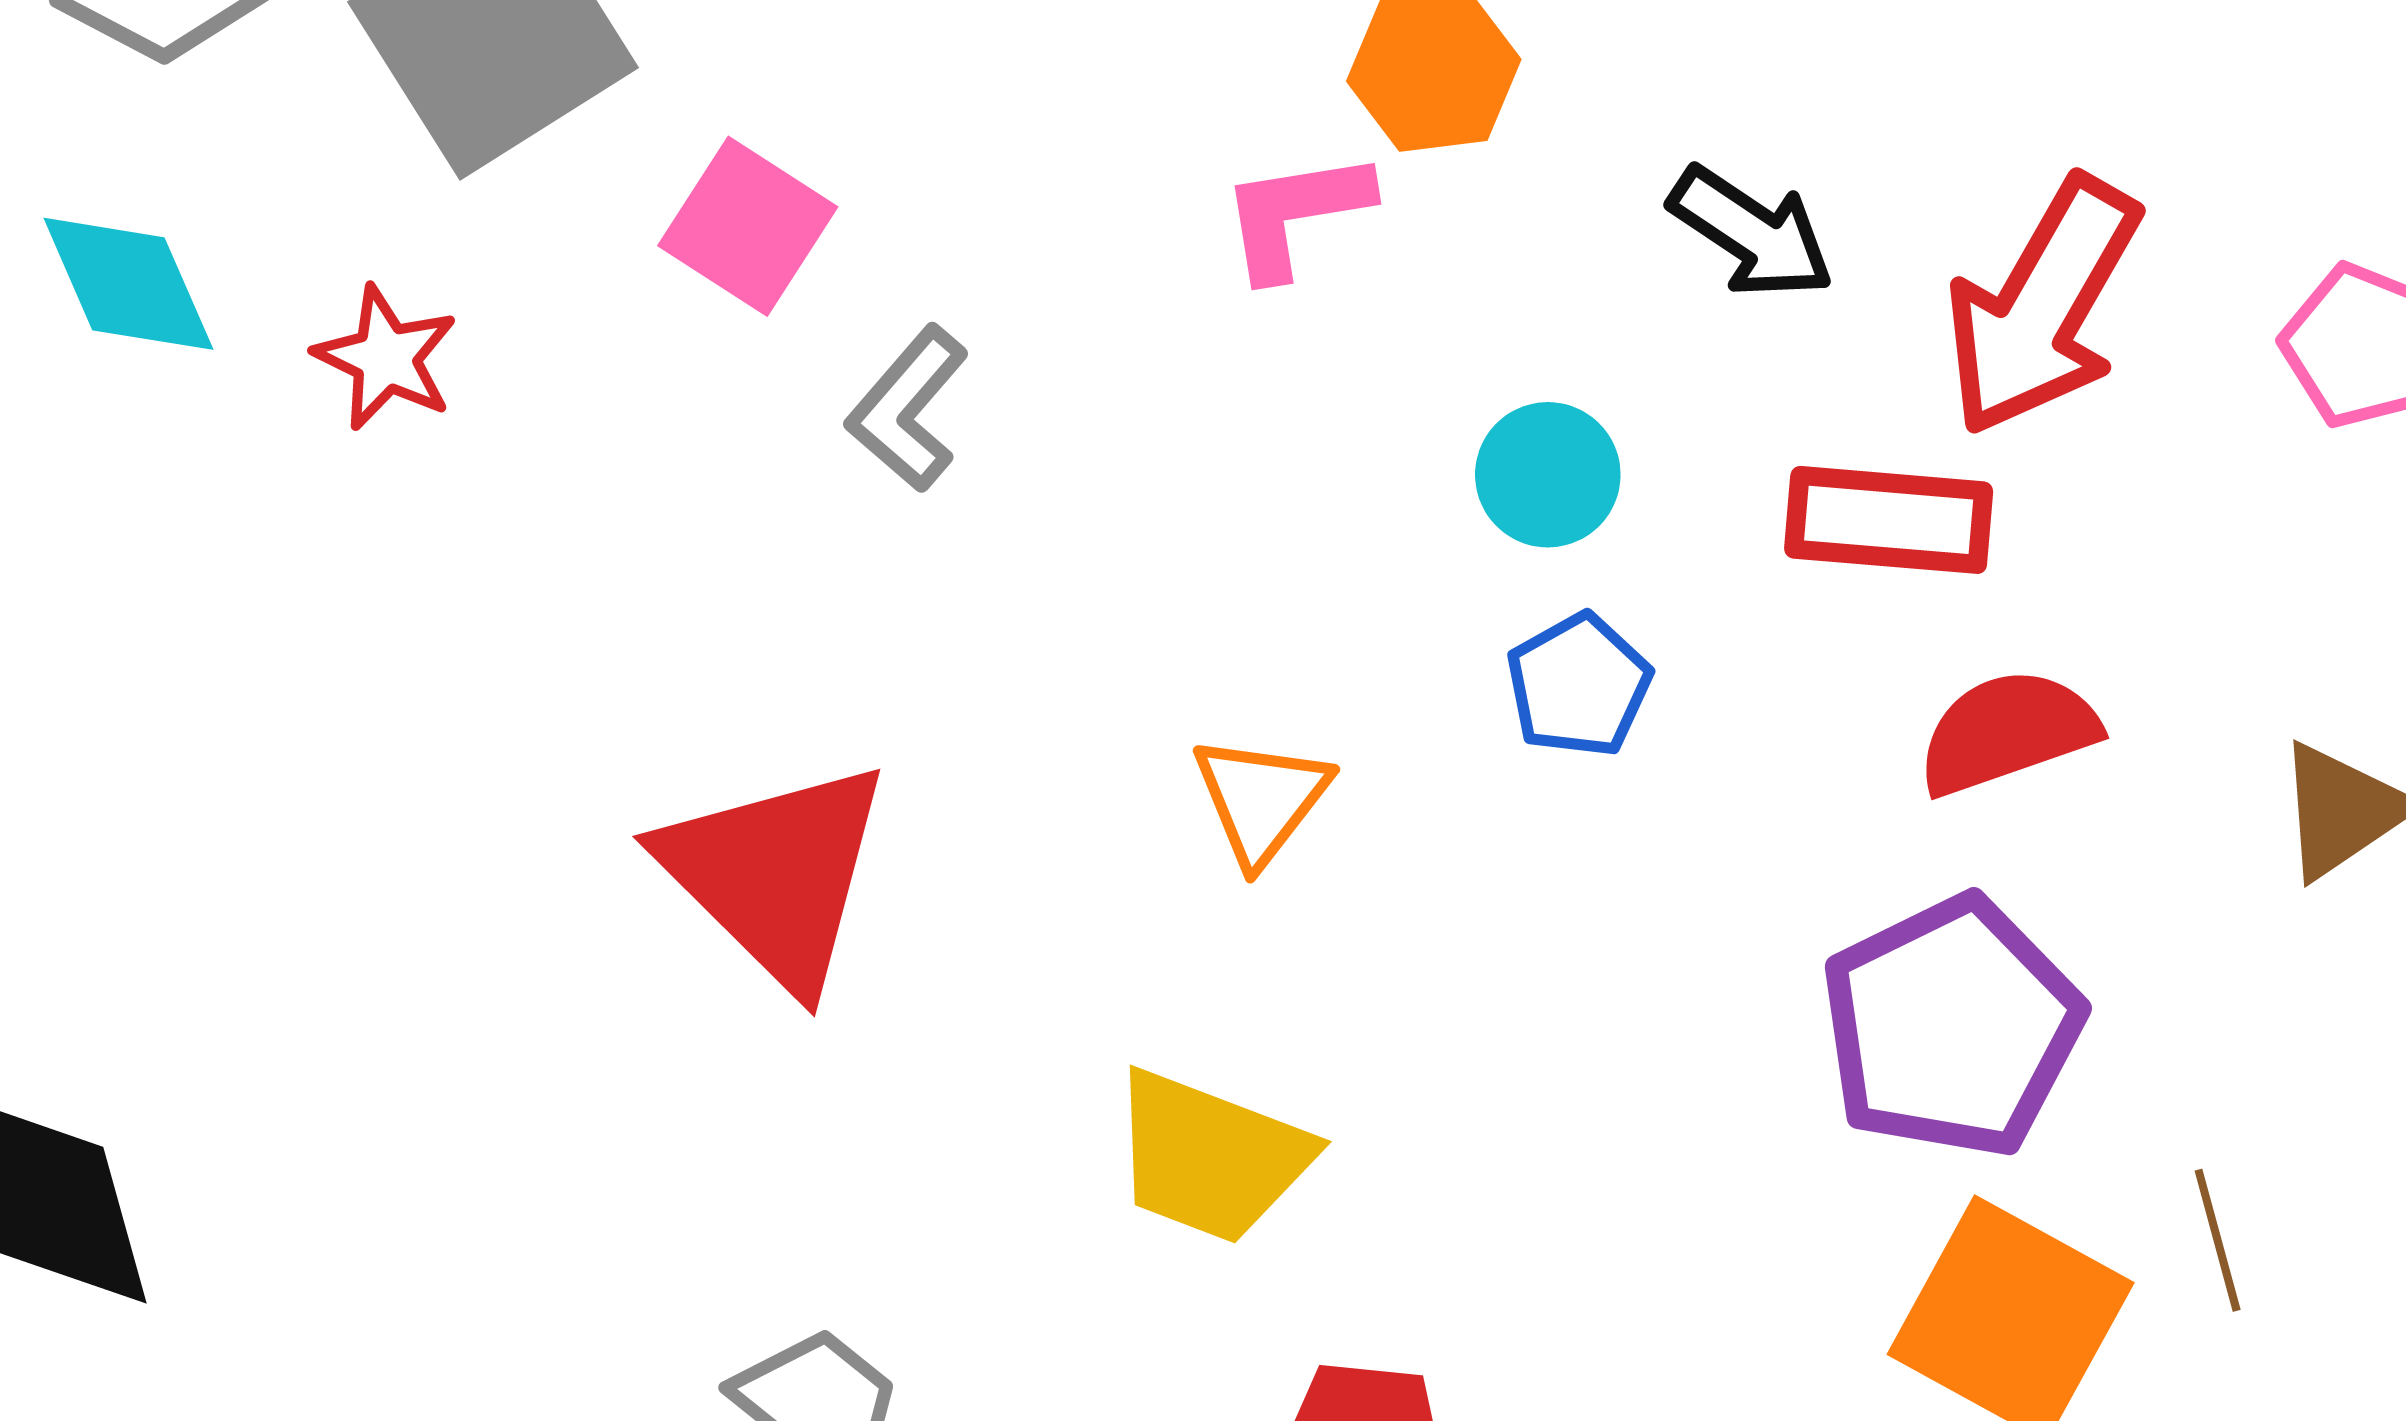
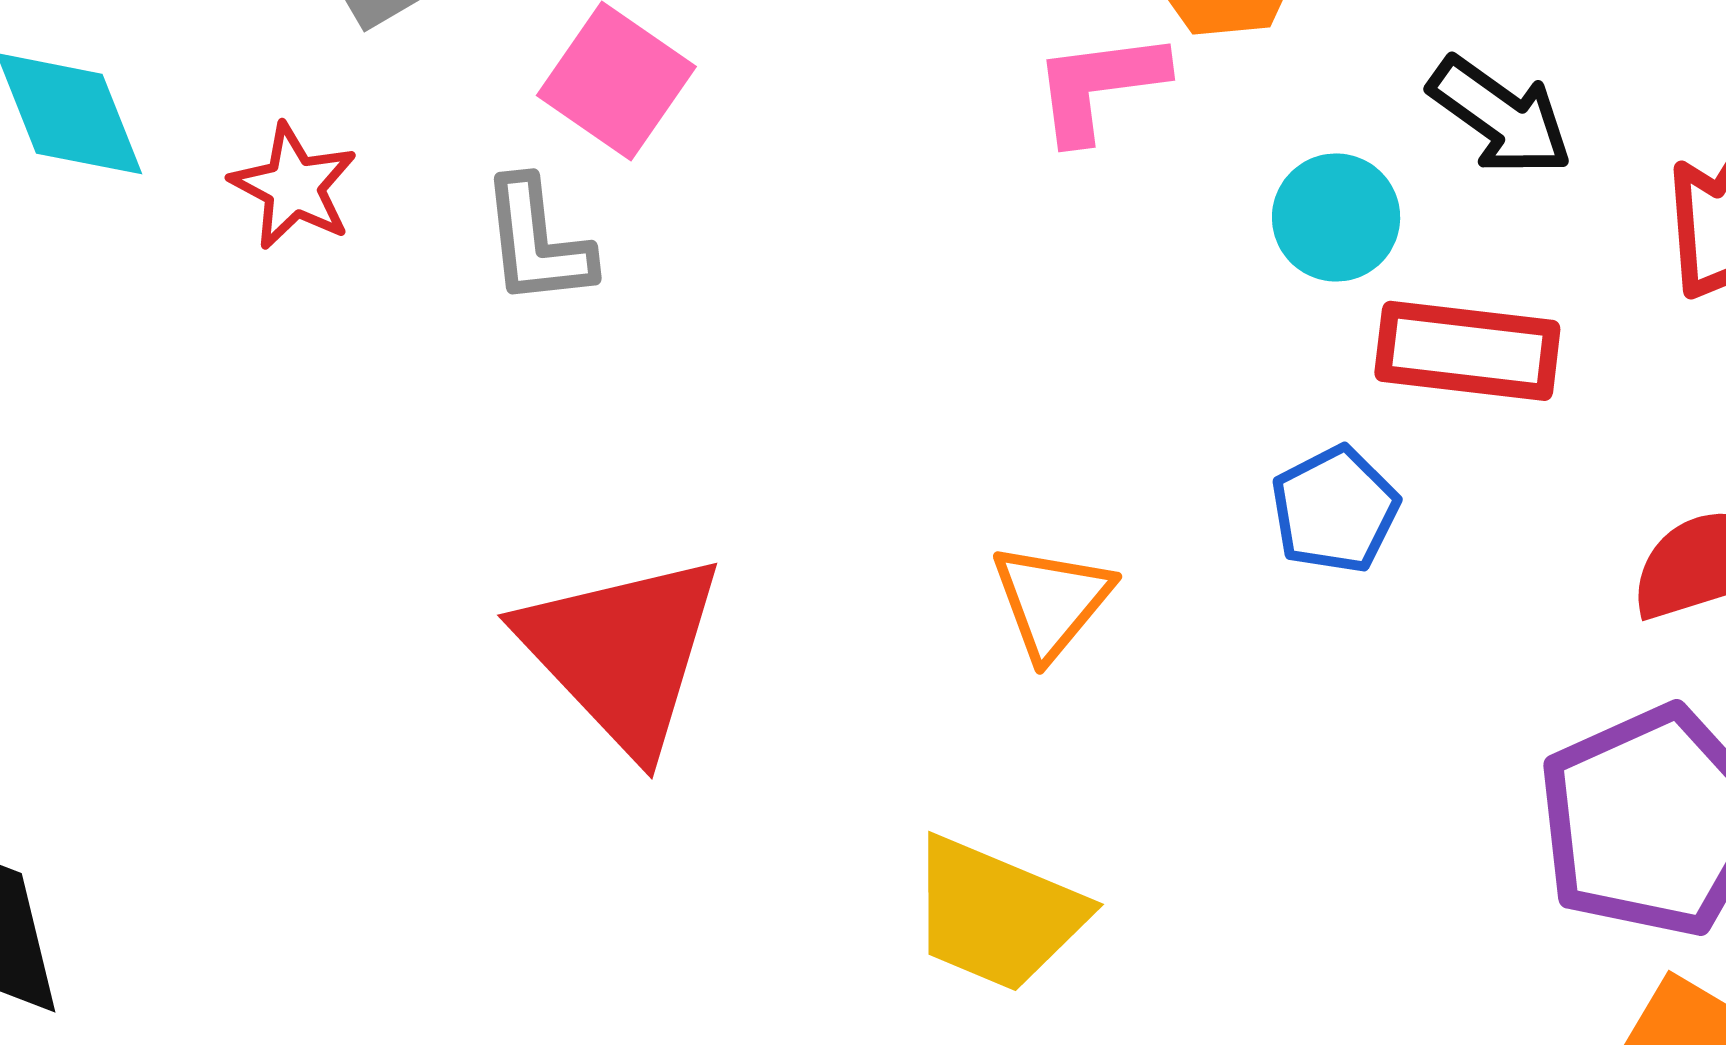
gray L-shape: (908, 409) -> (537, 242), moved, turned -49
cyan circle: (1548, 475) -> (1336, 217), moved
red rectangle: (1889, 520) -> (1467, 351), moved

